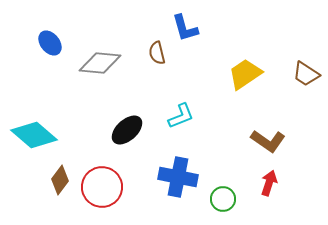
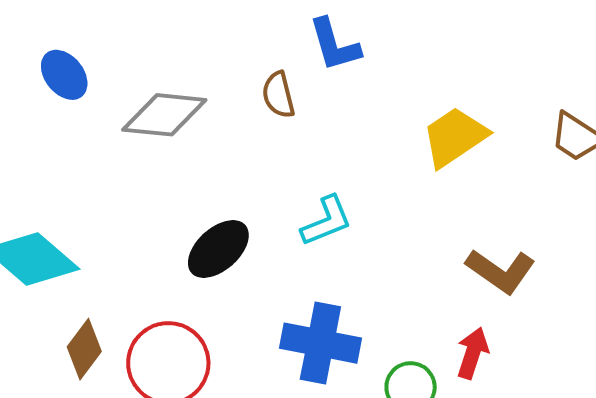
red arrow: (269, 183) -> (473, 353), moved

